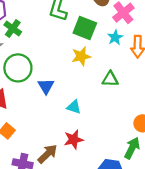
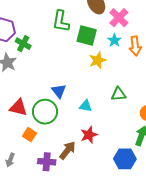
yellow star: (81, 56) -> (98, 60), moved
green circle: (18, 68) -> (45, 112), moved
green triangle: (110, 79) -> (119, 94), moved

